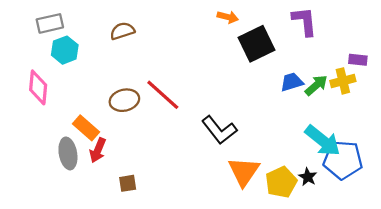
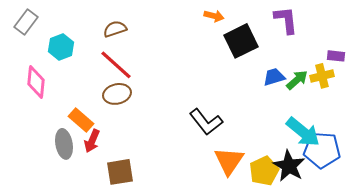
gray rectangle: (50, 23) -> (26, 22), moved, turned -40
red line: (163, 95) -> (116, 65), moved
black star: (308, 177) -> (289, 166), size x1.8
brown square: (128, 183) -> (120, 172), size x1.6

